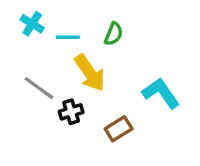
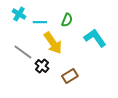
cyan L-shape: (161, 93) -> (95, 38), moved
black cross: (71, 112) -> (42, 66), turned -32

